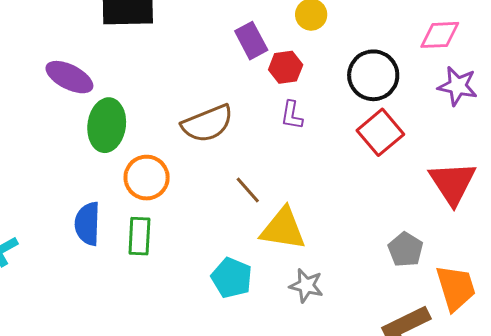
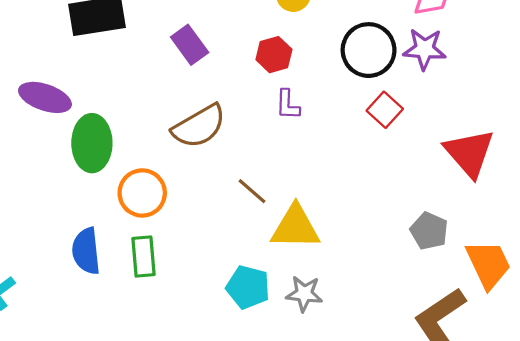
purple rectangle: (251, 41) -> (190, 45), moved
purple star: (458, 86) -> (425, 49), moved
red square: (380, 132) -> (385, 110), size x0.7
gray star: (306, 286) -> (304, 294), moved

